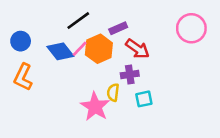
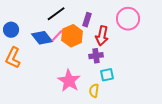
purple rectangle: (118, 28) -> (87, 20), turned -48
pink circle: (191, 28) -> (128, 19), moved
red arrow: (137, 49) -> (102, 36), turned 66
yellow semicircle: (113, 92) -> (94, 91), moved

